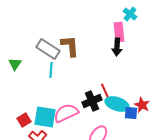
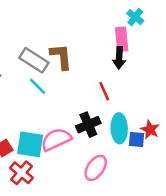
cyan line: (51, 70) -> (38, 86), turned -49
red line: (105, 91) -> (104, 91), moved
cyan ellipse: (117, 104) -> (119, 128), turned 70

